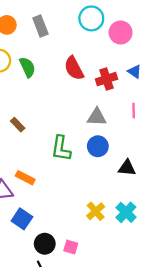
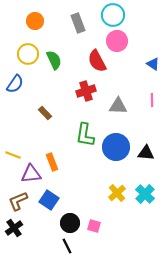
gray rectangle: (40, 26) -> (78, 23), moved
pink circle: (121, 33) -> (117, 41), moved
red cross: (106, 79) -> (86, 91), moved
blue circle: (98, 146) -> (116, 147), moved, size x1.4
orange rectangle: (25, 178) -> (52, 162), turned 42

